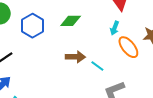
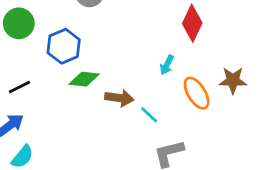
green diamond: (71, 21) -> (84, 79), moved
cyan arrow: (115, 28) -> (167, 65), moved

